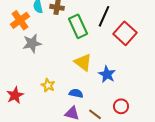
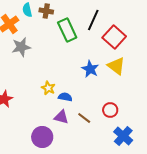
yellow triangle: (83, 62) -> (116, 66), moved
blue star: (107, 74) -> (90, 69), moved
yellow star: (48, 85) -> (48, 88), moved

